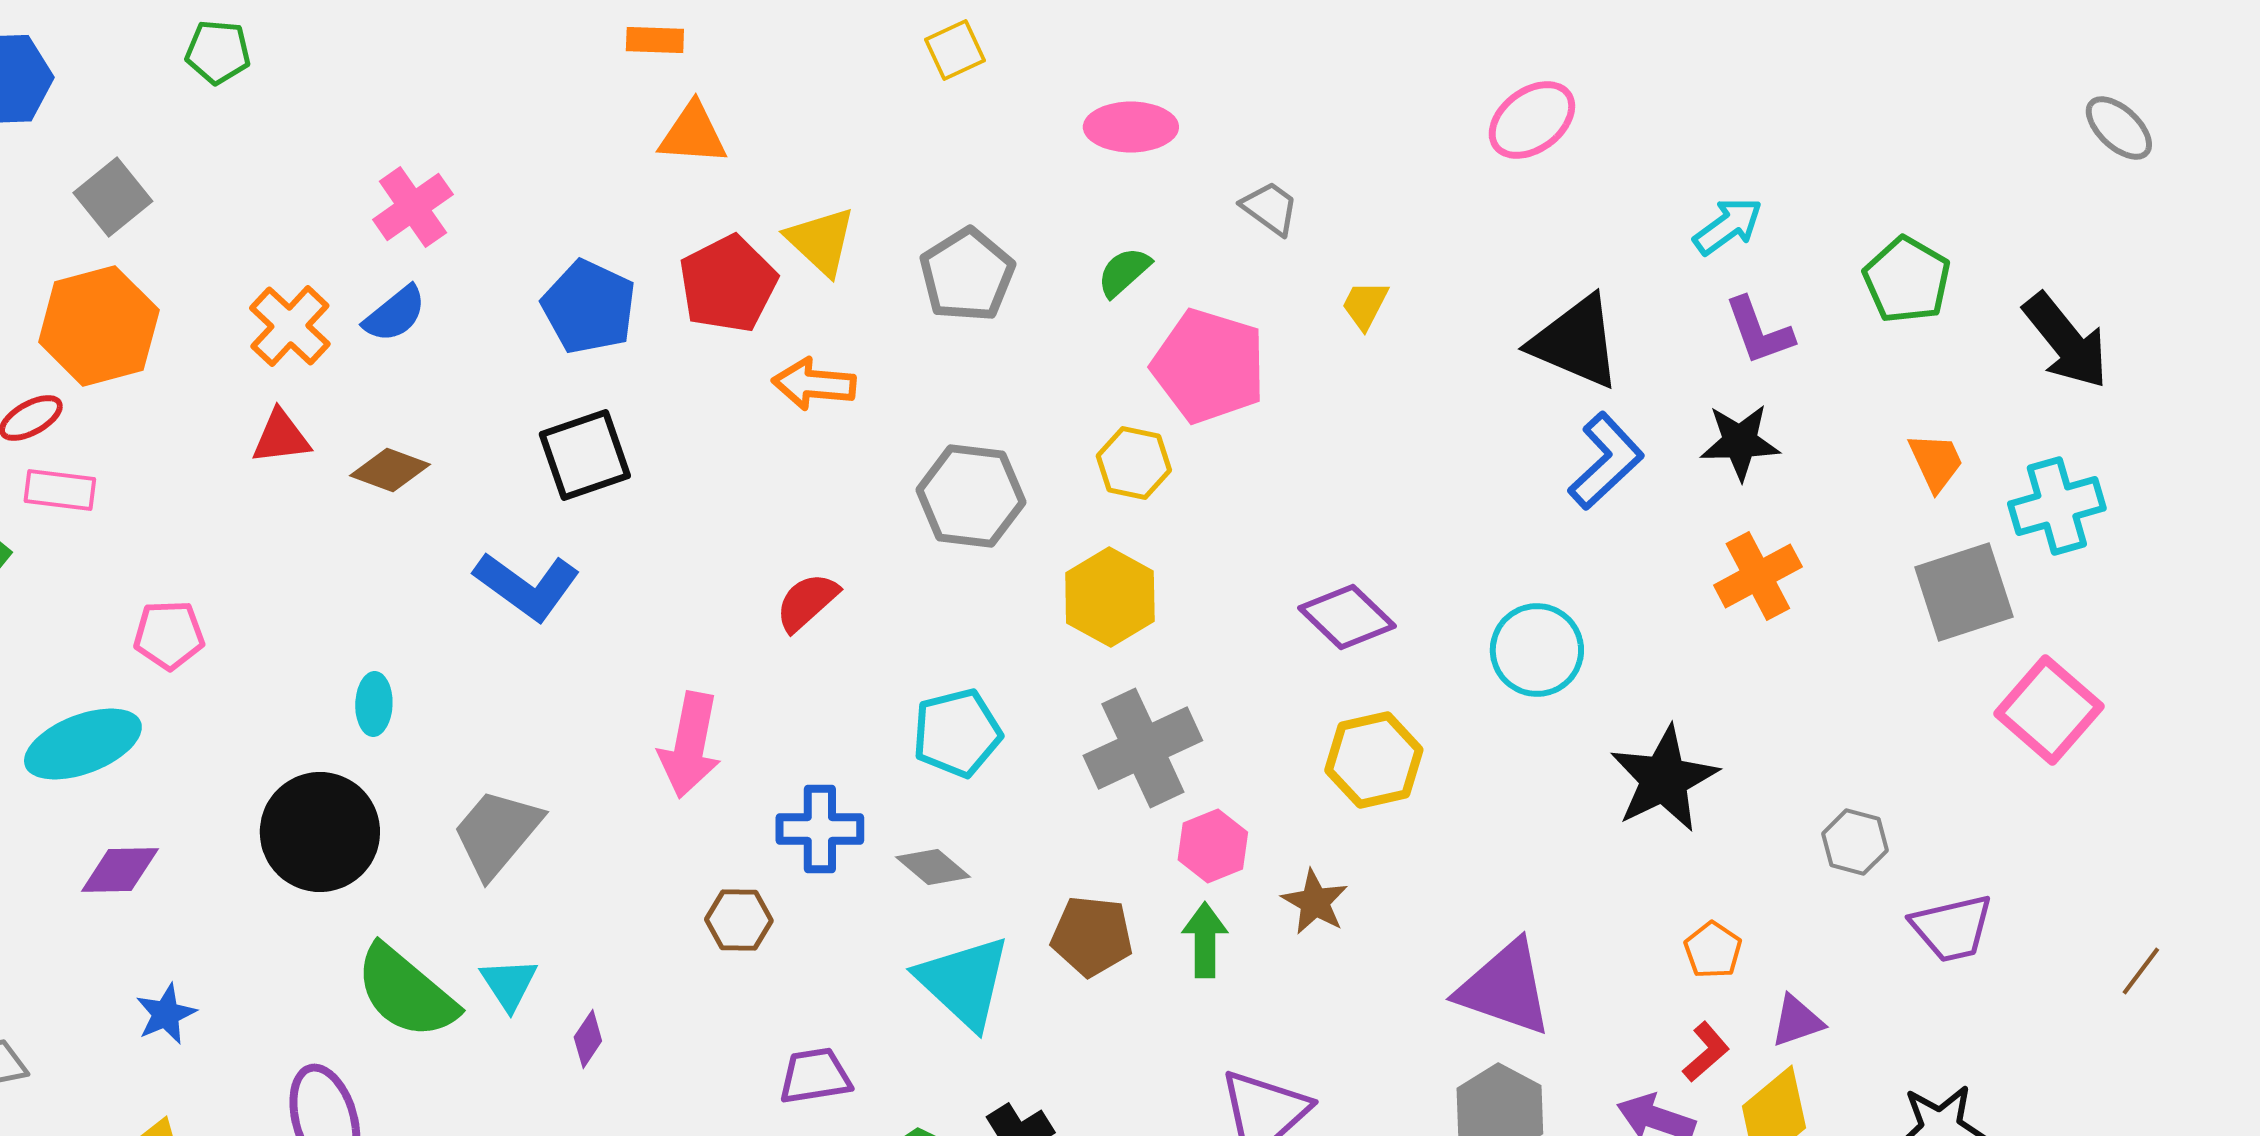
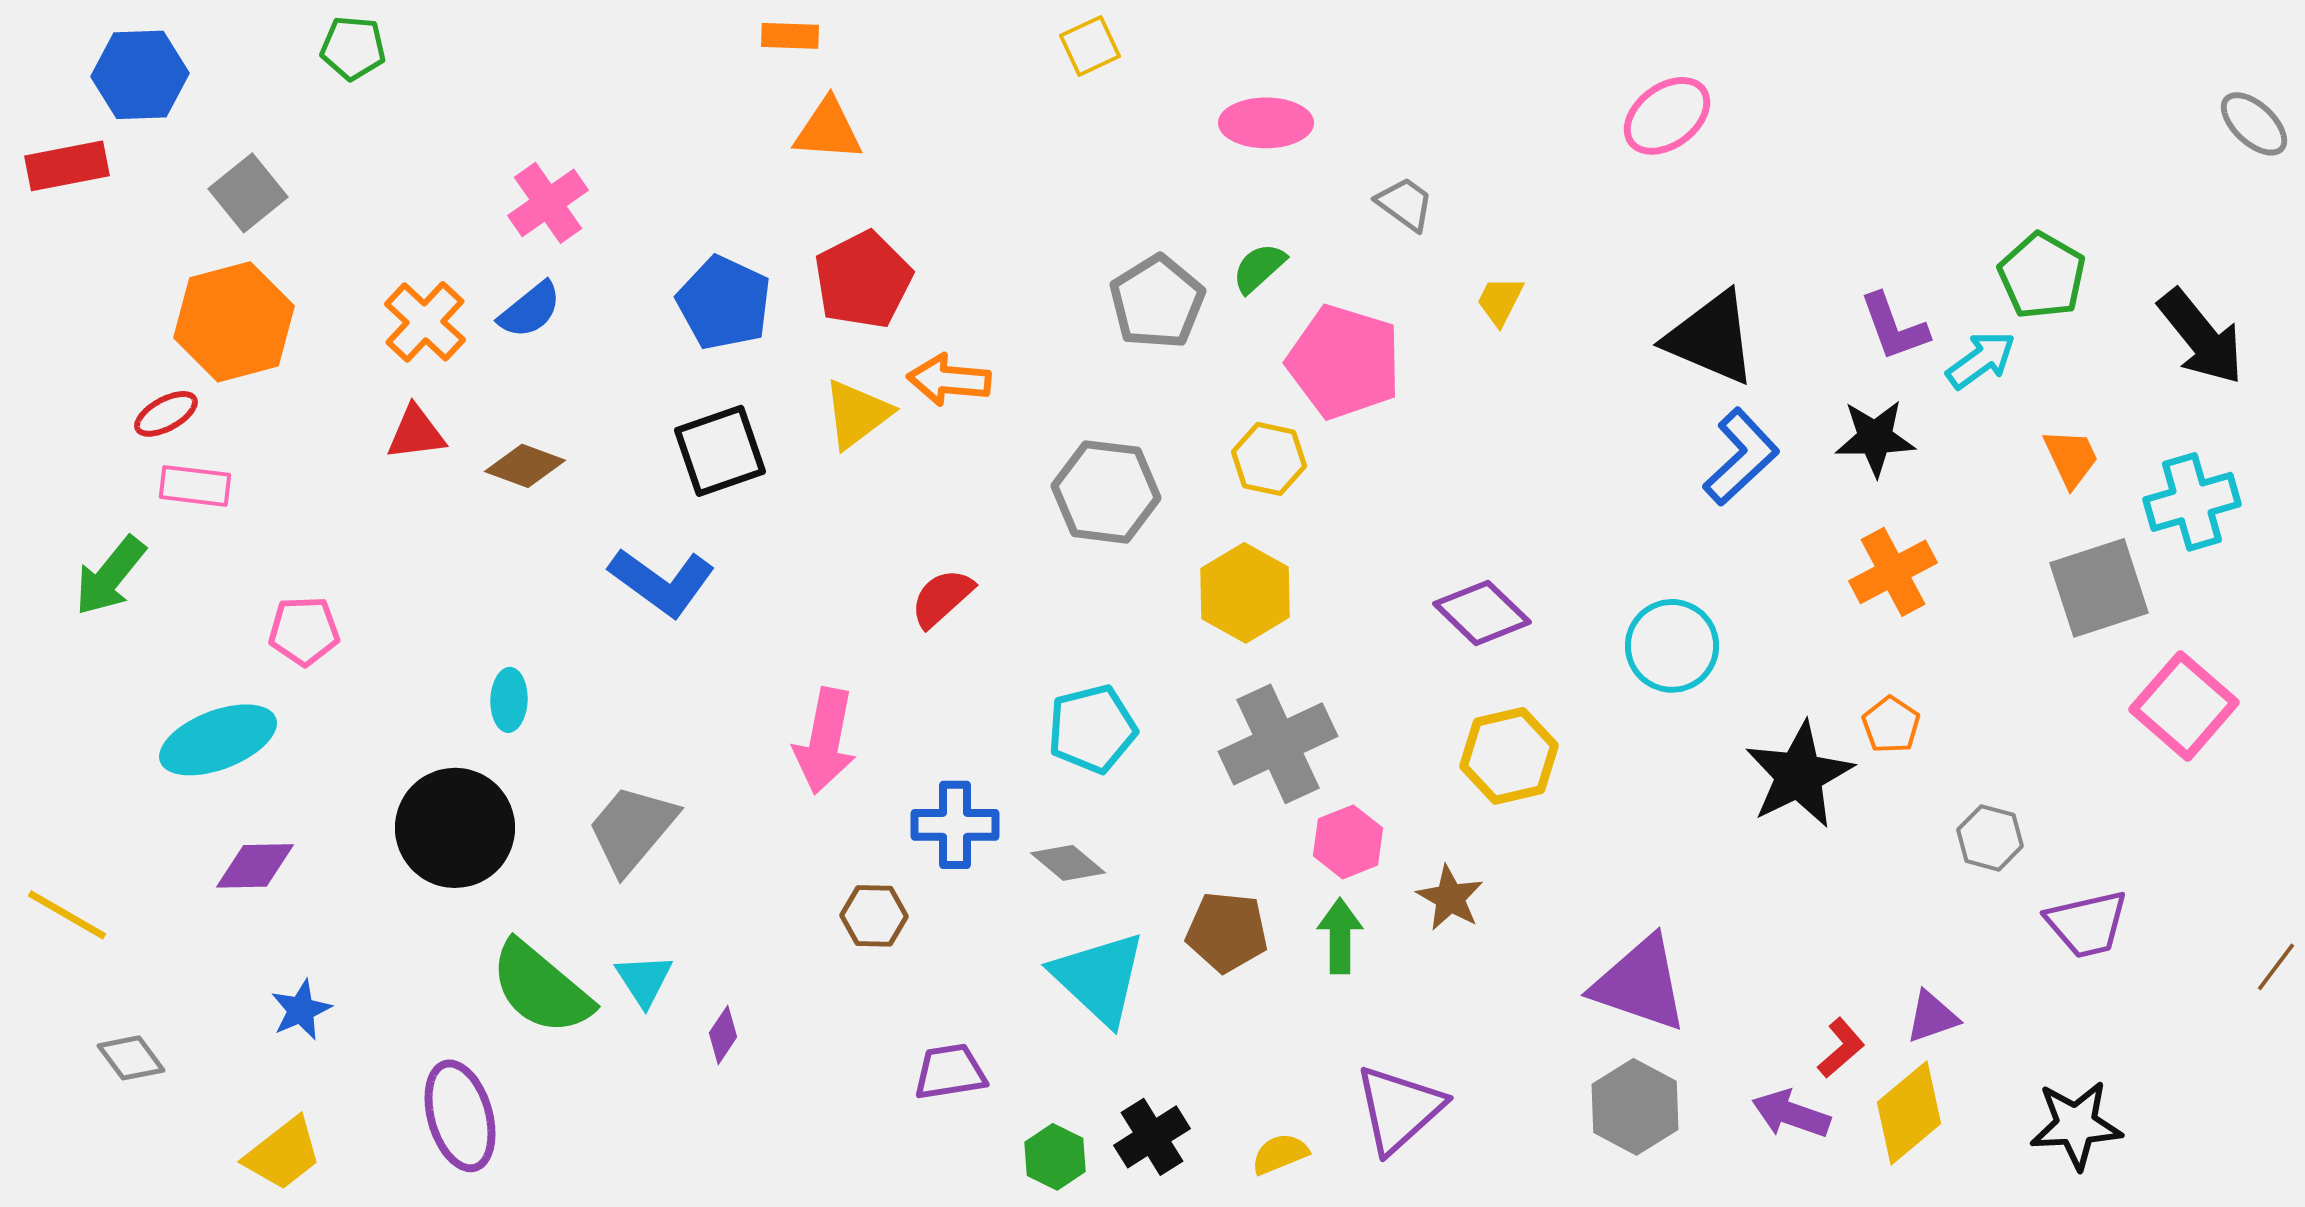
cyan arrow: (1728, 226) -> (1981, 360), moved
yellow triangle: (821, 241) -> (857, 414), moved, turned 40
gray pentagon: (967, 275) -> (1157, 302), moved
orange pentagon: (1713, 950) -> (1891, 725), moved

